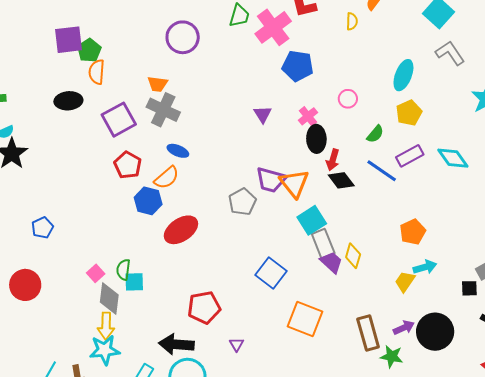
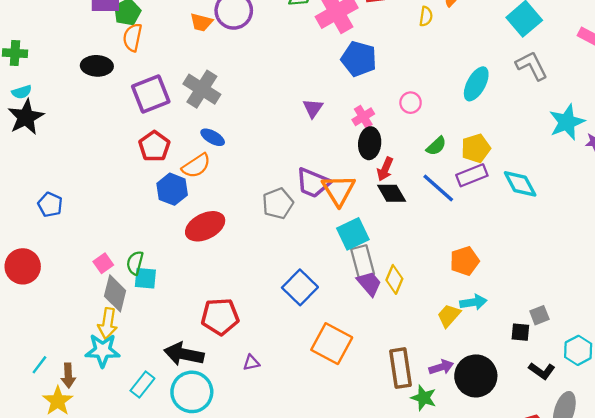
orange trapezoid: (158, 84) -> (201, 22), moved
yellow pentagon: (409, 113) -> (476, 148), moved
blue pentagon: (43, 228) -> (50, 205), turned -30
purple triangle: (237, 344) -> (251, 363), turned 42

